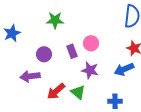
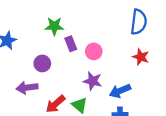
purple rectangle: (72, 51) -> (71, 44), moved
blue arrow: (124, 69) -> (120, 91), moved

